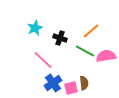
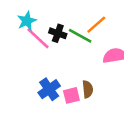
green line: (85, 51) -> (80, 36), moved
pink line: (43, 60) -> (38, 38), moved

